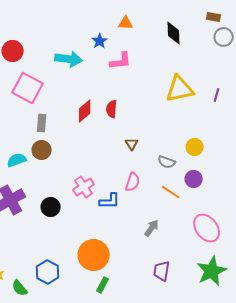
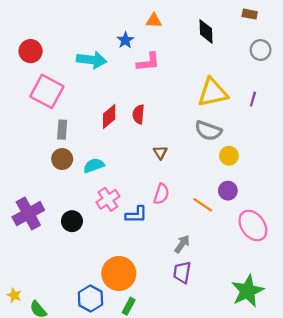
gray circle: (224, 37) -> (261, 50), moved
cyan semicircle: (17, 160) -> (94, 166), moved
gray semicircle: (167, 162) -> (208, 131), moved, size x1.4
pink ellipse: (207, 228) -> (253, 226), moved
purple trapezoid: (162, 271) -> (182, 272), moved
blue hexagon: (48, 272) -> (90, 299), moved

